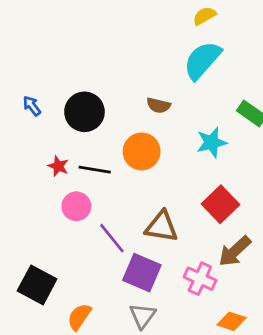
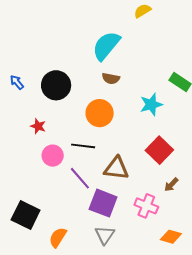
cyan semicircle: (202, 60) -> (106, 46), moved
black line: (95, 170) -> (83, 146), moved
brown arrow: (235, 251) -> (171, 185), size x0.6

